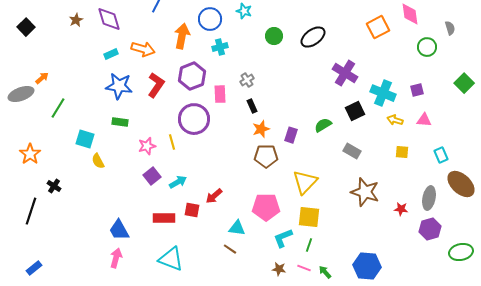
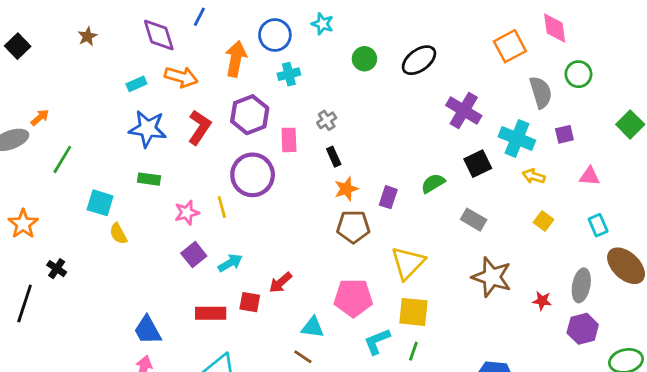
purple diamond: (109, 19) -> (159, 35), moved
gray semicircle: (450, 28) -> (541, 92), moved, size x1.6
pink triangle: (424, 120) -> (590, 176), moved
yellow square: (402, 152) -> (543, 221), turned 32

